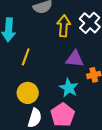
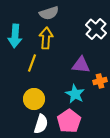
yellow arrow: (64, 26) -> (46, 38), moved

